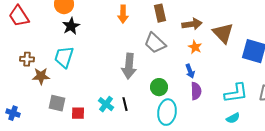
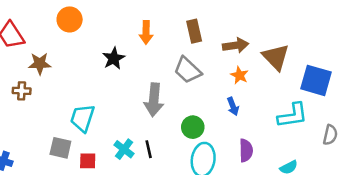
black star: (71, 26) -> (114, 58), moved
cyan trapezoid: (64, 57) -> (83, 118), moved
brown star: (41, 76) -> (40, 64), moved
purple semicircle: (196, 91) -> (246, 150), moved
cyan L-shape: (236, 93) -> (293, 115), moved

